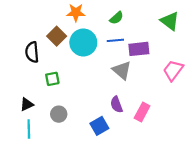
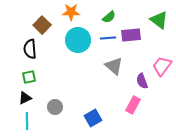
brown square: (57, 36) -> (42, 25), moved
purple rectangle: (139, 49) -> (131, 35), moved
green square: (52, 79) -> (29, 77), moved
purple semicircle: (116, 104) -> (142, 81), moved

